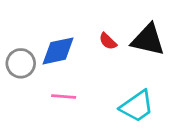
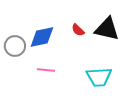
cyan trapezoid: (137, 106) -> (99, 77), turned 32

